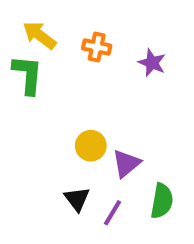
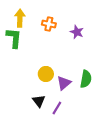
yellow arrow: (39, 35) -> (20, 18), turned 54
green semicircle: (162, 201) -> (86, 79), moved

